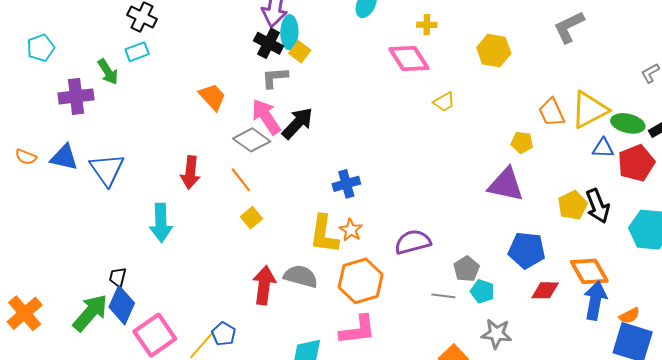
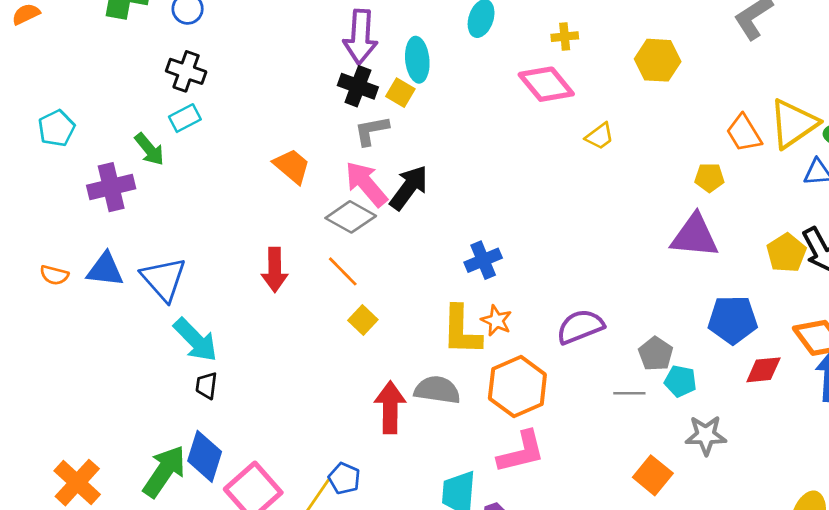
cyan ellipse: (289, 32) -> (417, 60), moved
cyan arrow: (161, 223) -> (196, 340), moved, turned -36
black trapezoid: (118, 277) -> (206, 386), moved

